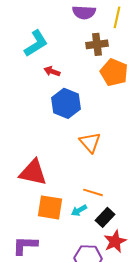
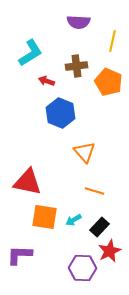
yellow line: (117, 17) -> (112, 41), moved
brown cross: (97, 44) -> (76, 66), moved
orange line: (93, 192) -> (94, 191), moved

